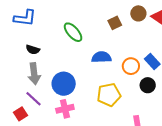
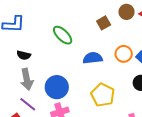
orange circle: (131, 66) -> (124, 54), moved
yellow pentagon: (109, 95) -> (103, 95), turned -30

